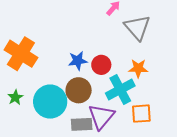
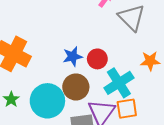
orange star: (138, 68) -> (150, 61), moved
orange square: (141, 114) -> (127, 109), moved

